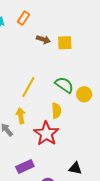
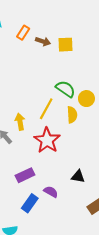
orange rectangle: (24, 18) -> (23, 33), moved
yellow line: (28, 87) -> (46, 109), moved
yellow semicircle: (56, 111) -> (72, 115), moved

